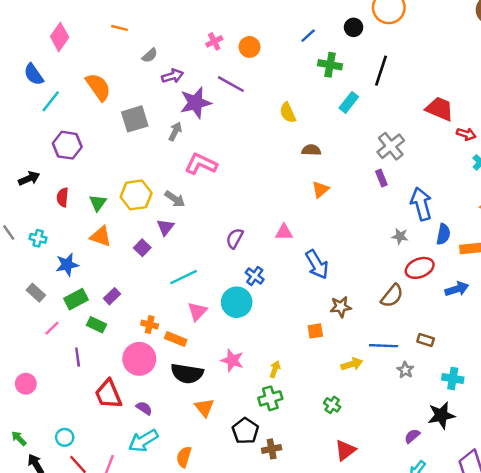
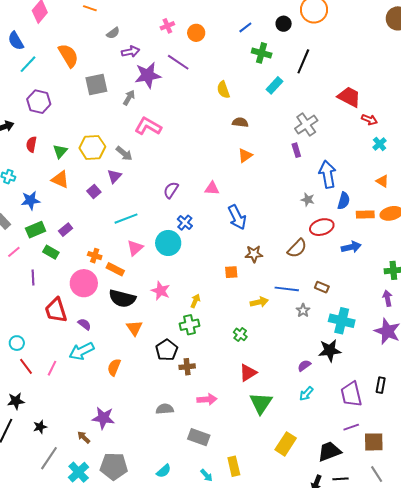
cyan cross: (453, 379) -> (342, 321), size x1.4

